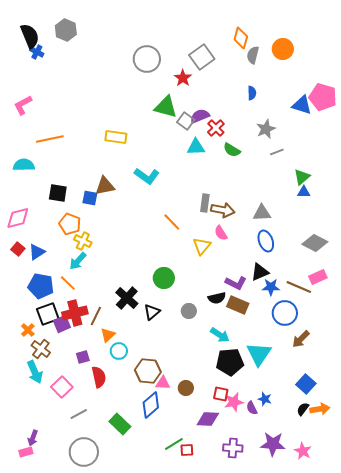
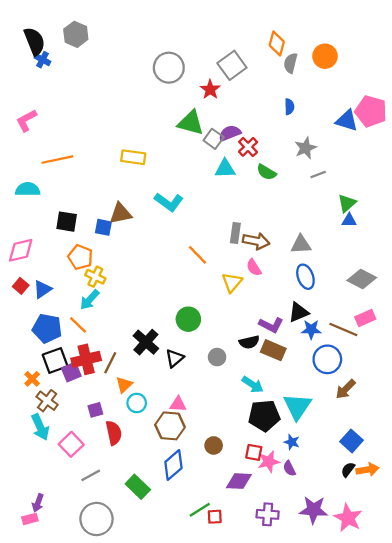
pink triangle: (163, 383) -> (178, 404), moved
blue star: (265, 399) -> (292, 442), moved
pink star: (303, 451) -> (348, 518), size x1.4

